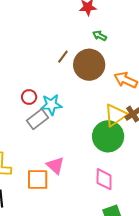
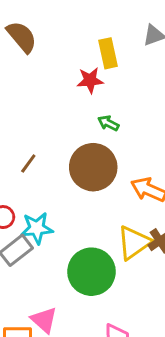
brown line: (63, 57) -> (28, 163), moved
green circle: (108, 136) -> (91, 272), moved

